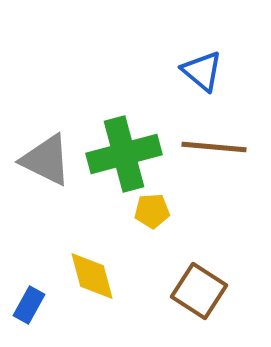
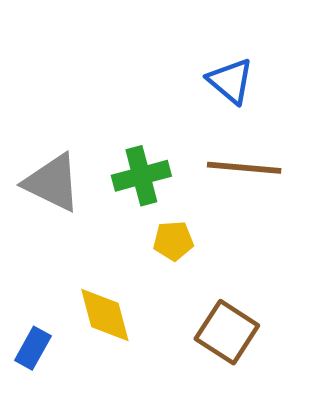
green cross: (124, 154) -> (141, 176), size x0.7

